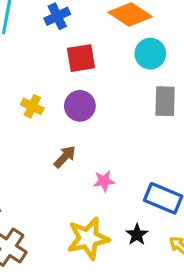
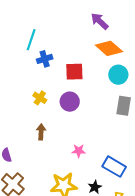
blue cross: (57, 16) -> (45, 59), moved
brown arrow: (65, 157) -> (41, 132), moved, turned -49

